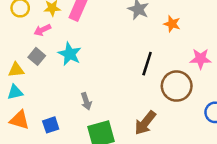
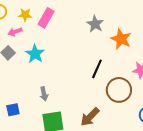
orange star: (172, 24) -> (121, 39), size x1.5

